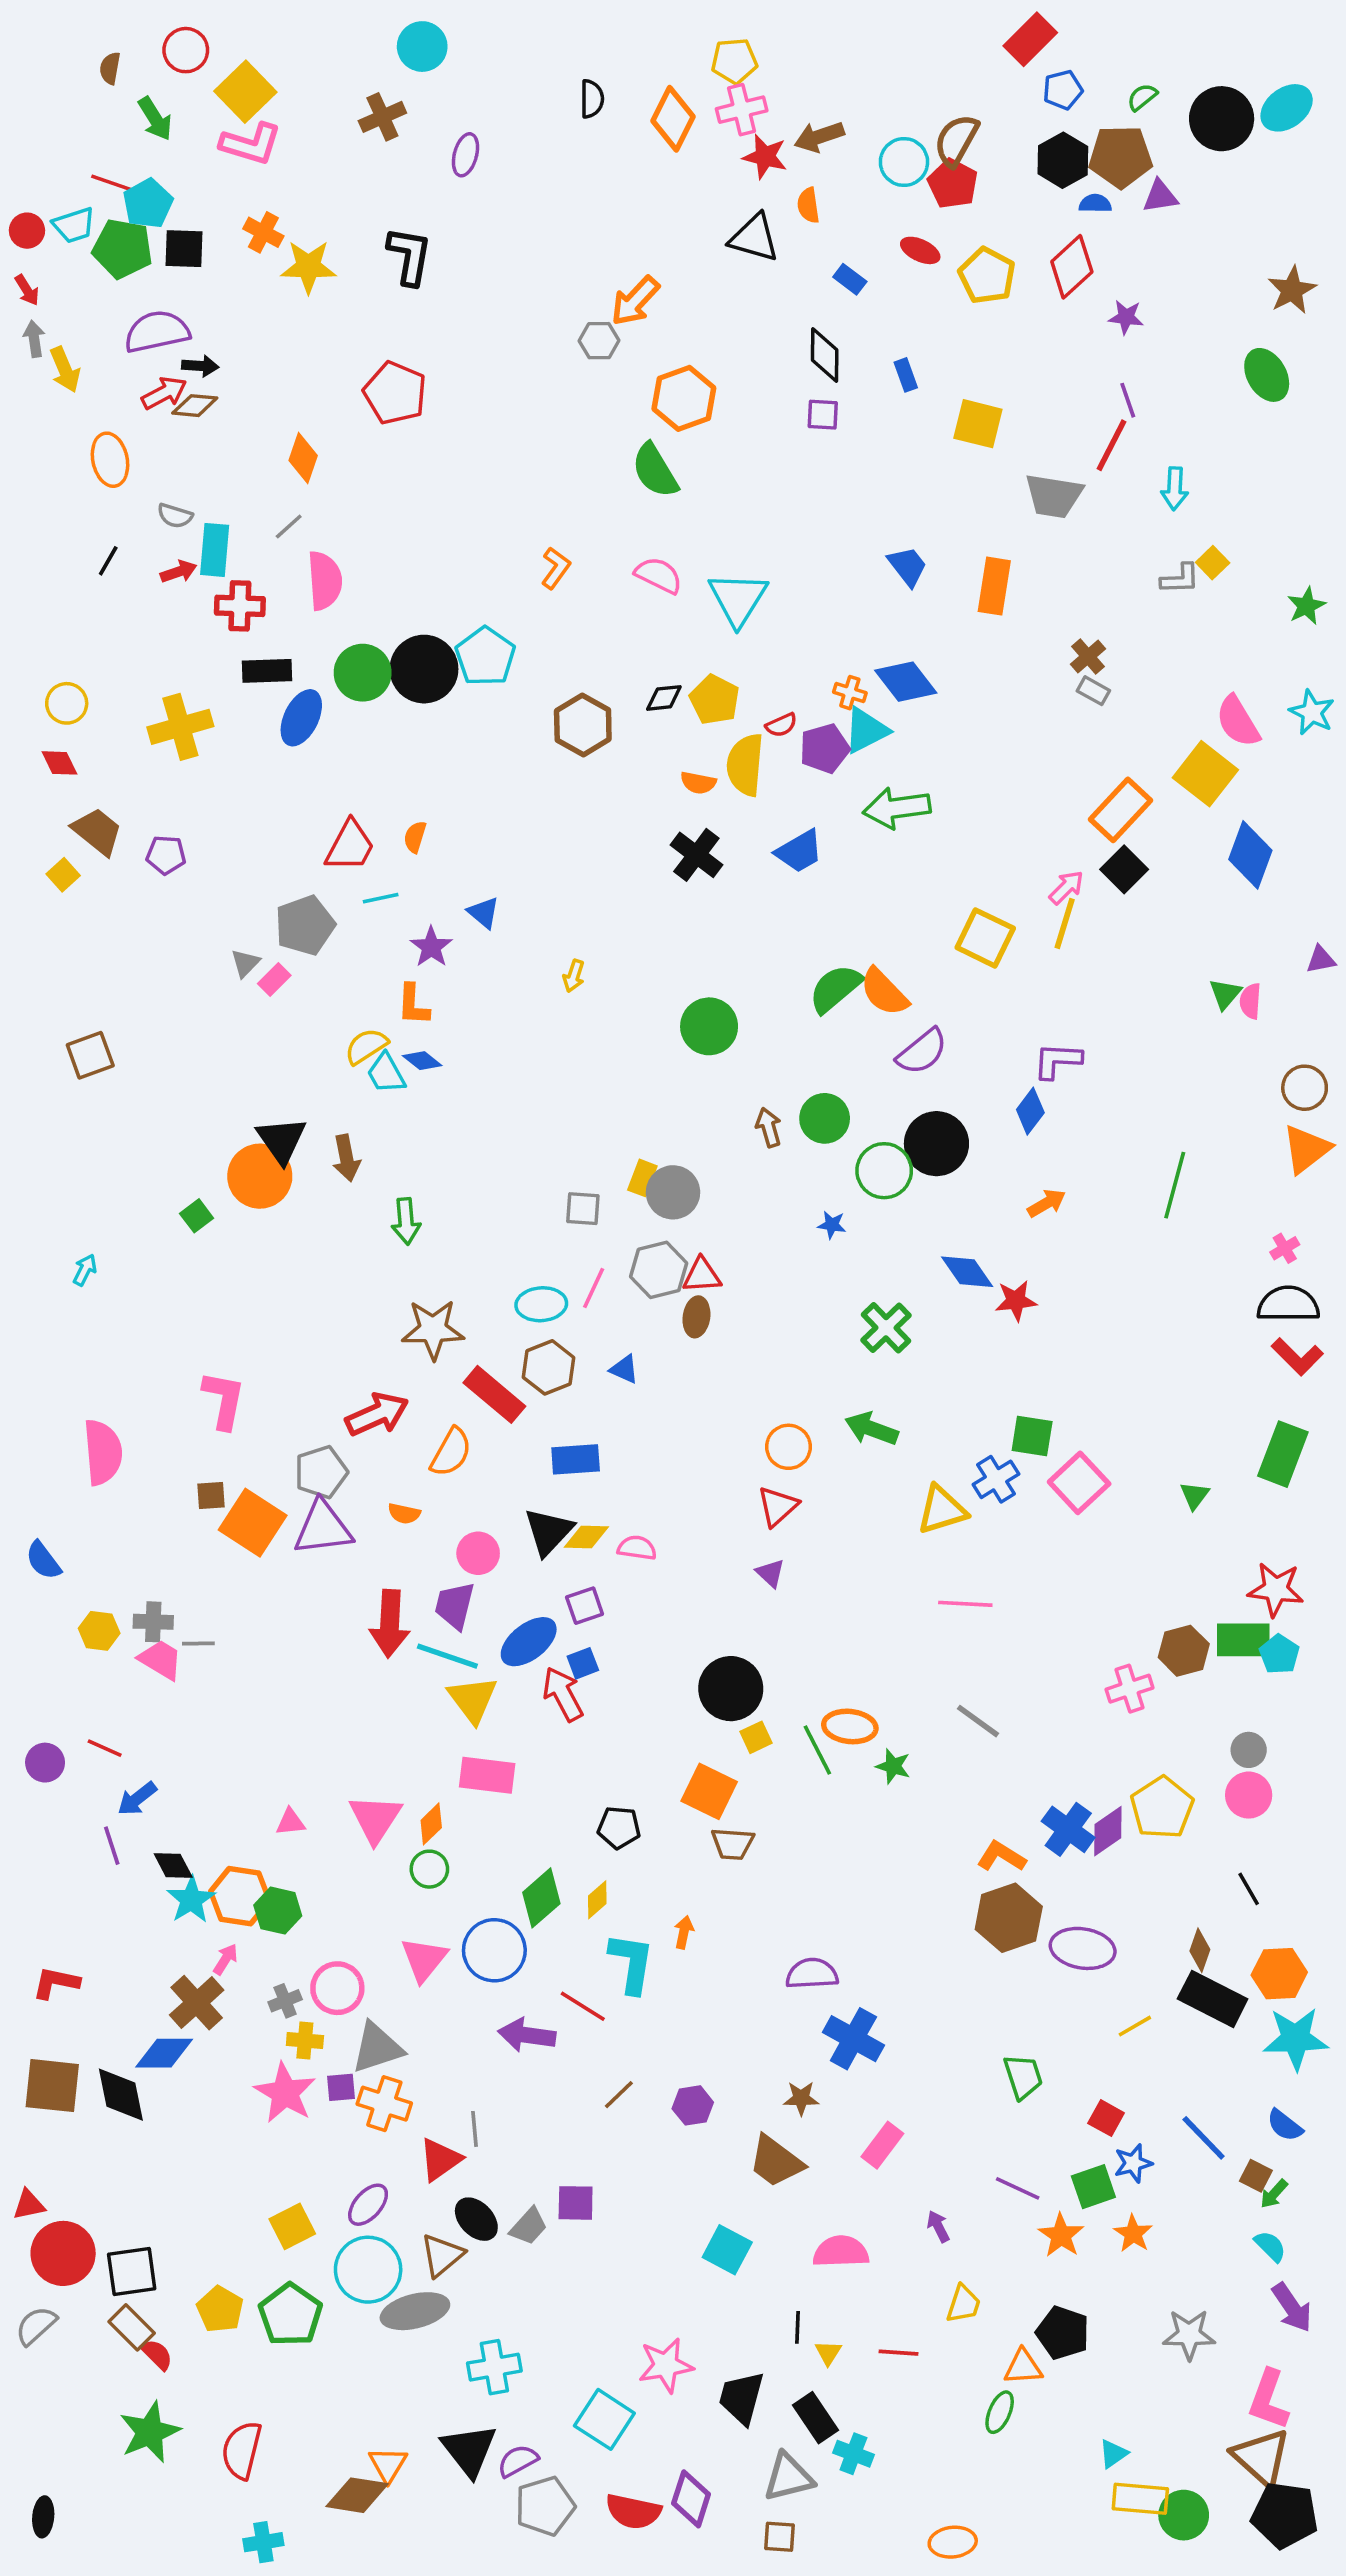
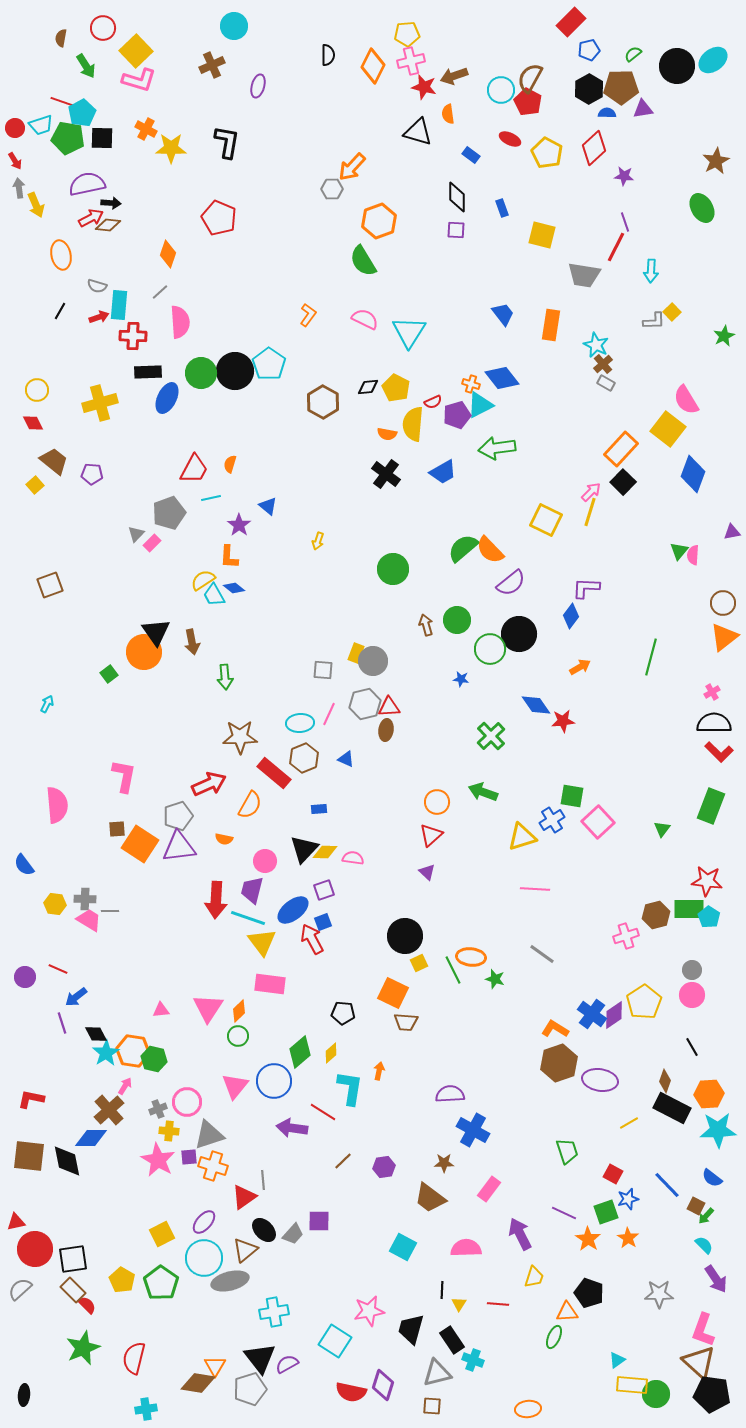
cyan star: (1312, 712) -> (596, 345), moved
blue rectangle: (576, 1459) -> (319, 809), size x0.6
purple arrow: (938, 2226) -> (520, 1234), size x1.8
gray pentagon: (545, 2506) -> (250, 1389), moved

